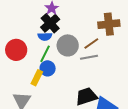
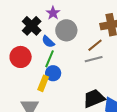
black cross: (50, 23) -> (32, 26), moved
blue semicircle: (45, 37) -> (48, 42), turned 48
gray circle: (68, 45) -> (66, 30), moved

